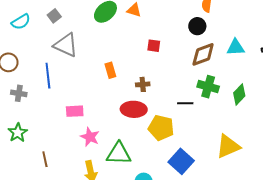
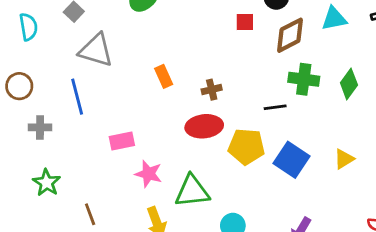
cyan semicircle: (21, 22) -> (28, 27), turned -60
red square: (154, 46) -> (245, 22), moved
yellow triangle: (228, 146) -> (344, 159), size x0.6
blue square: (181, 161) -> (292, 160), moved

